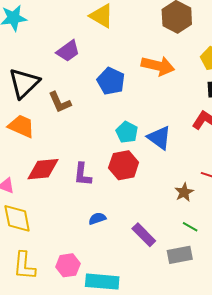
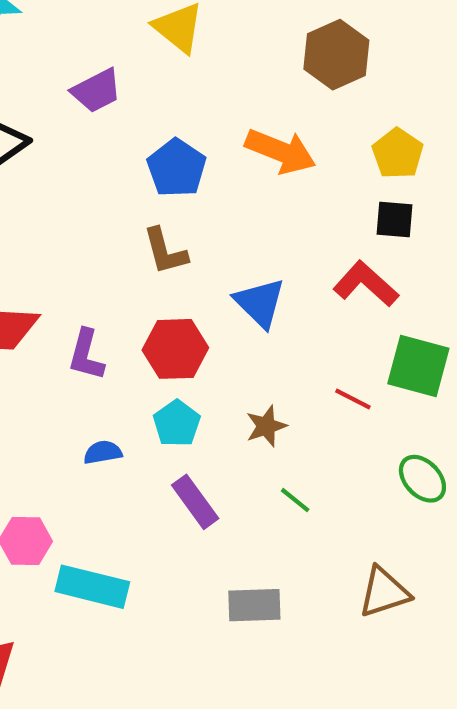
brown L-shape: (60, 102) -> (165, 251), moved
cyan pentagon: (127, 132) -> (177, 423), moved
brown star: (184, 192) -> (266, 426), moved
gray rectangle: (180, 255) -> (254, 605), moved

